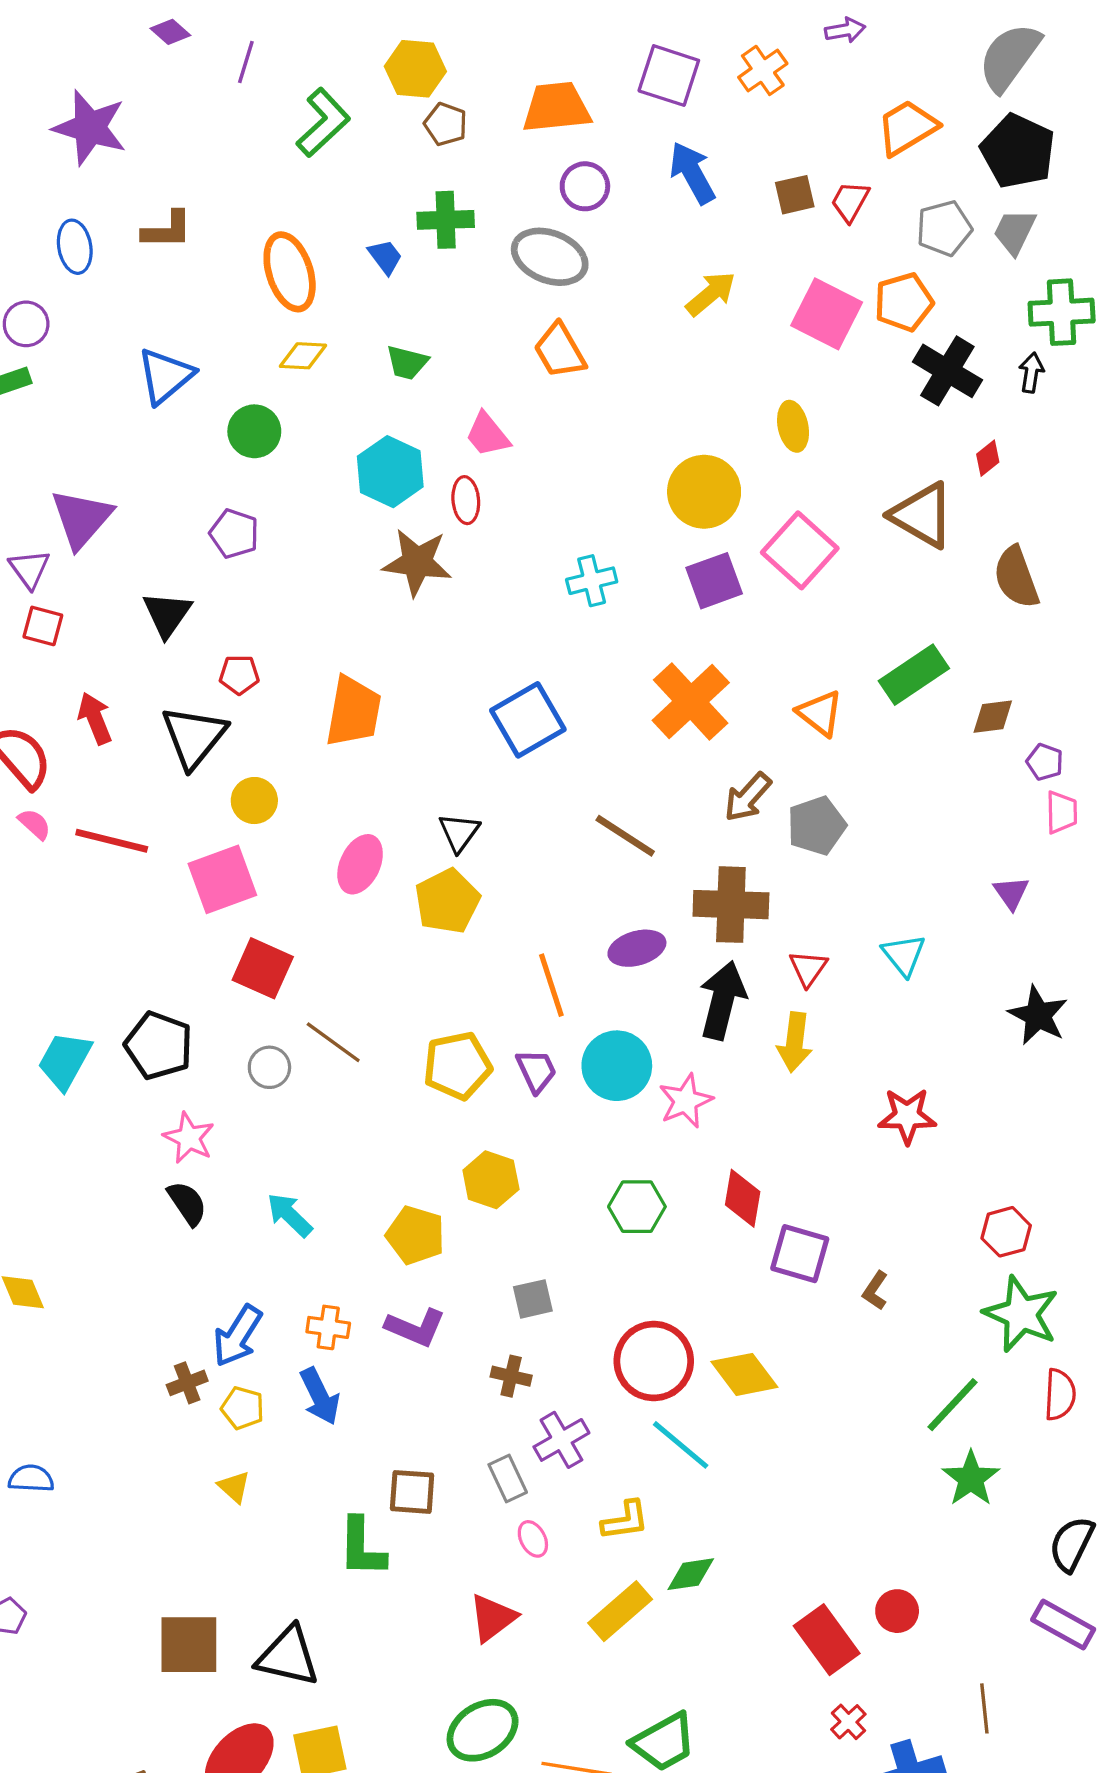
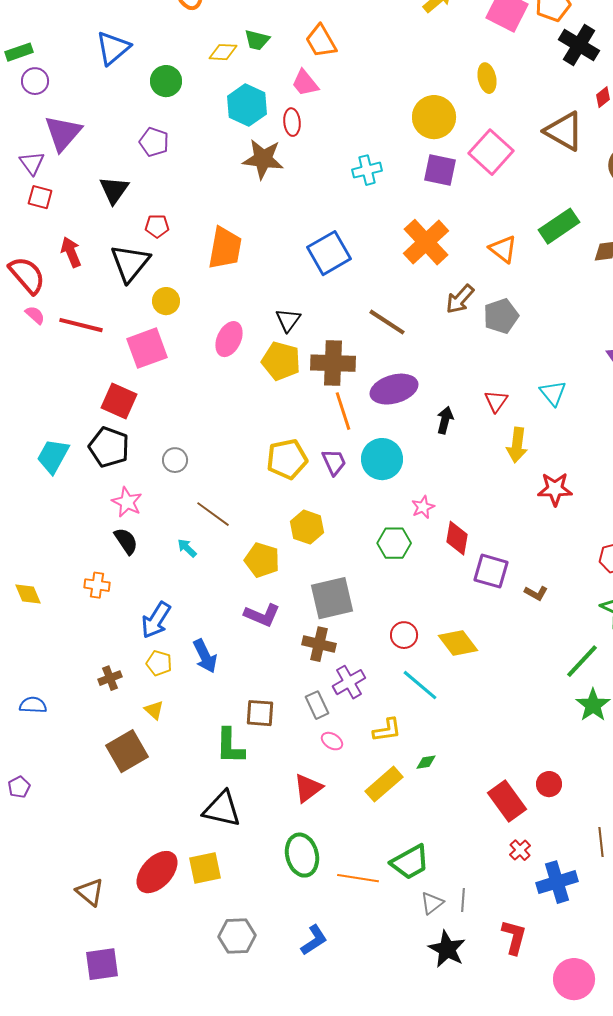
purple circle: (26, 324) -> (35, 81), moved
orange trapezoid: (560, 351) -> (321, 41), moved
yellow diamond: (303, 356) -> (223, 52), moved
purple square: (714, 581) -> (440, 170), turned 32
yellow pentagon: (447, 901) -> (281, 361), turned -30
brown cross: (731, 905) -> (333, 363), moved
purple ellipse: (637, 948) -> (394, 389), size x1.4
red square: (263, 968) -> (119, 401), moved
black arrow: (723, 1000) -> (445, 420), size x0.6
brown line: (333, 1042) -> (213, 514), moved
yellow arrow: (795, 1042) -> (517, 445), moved
pink star: (686, 1101) -> (423, 507), moved, size x0.7
cyan arrow: (290, 1215) -> (187, 548), size x0.7
brown L-shape: (875, 1291) -> (536, 593), turned -95
gray square: (533, 1299) -> (332, 598), size x1.8
orange cross: (328, 1327) -> (97, 585), moved
red circle: (654, 1361) -> (404, 635), size x0.6
brown cross: (511, 1376) -> (319, 644), size x1.4
brown cross: (187, 1383) -> (110, 678), moved
pink ellipse: (533, 1539) -> (332, 741), turned -30
green diamond: (691, 1574) -> (426, 762), size x0.7
brown square: (189, 1645) -> (127, 751), moved, turned -30
black triangle: (288, 1656) -> (222, 809), moved
green ellipse: (483, 1730) -> (302, 855), turned -72

